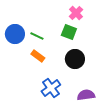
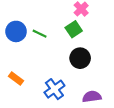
green square: (69, 32) -> (74, 29), turned 35
orange rectangle: (38, 56) -> (16, 78), moved

